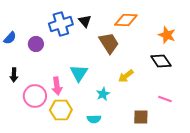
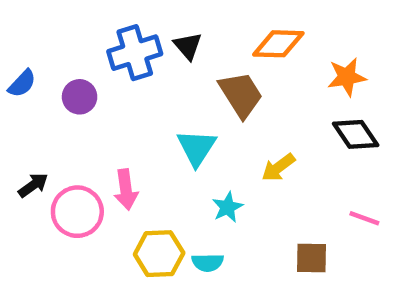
orange star: (167, 35) -> (347, 77), moved, turned -30
cyan triangle: (79, 73) -> (197, 148), moved
black arrow: (14, 75) -> (33, 185), moved, turned -128
yellow hexagon: (61, 110) -> (159, 254), moved

